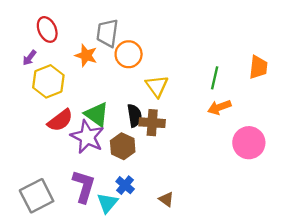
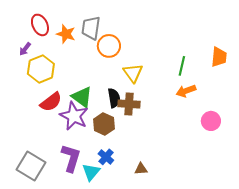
orange star: (86, 55) -> (66, 34), moved
pink circle: (249, 143) -> (211, 121), size x0.7
gray square: (37, 196) -> (31, 166), turned -32
brown triangle: (166, 199) -> (141, 169), turned -40

